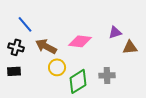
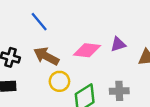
blue line: (25, 24) -> (39, 22), moved
purple triangle: (115, 32) -> (118, 44), moved

